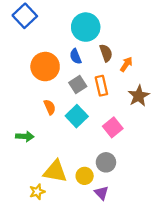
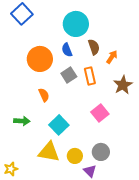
cyan square: (77, 116) -> (59, 125), moved
gray circle: (106, 162) -> (101, 152), moved
yellow star: (37, 192) -> (11, 169), moved

